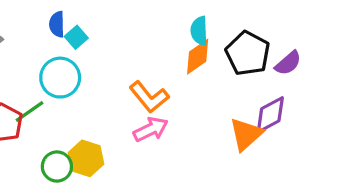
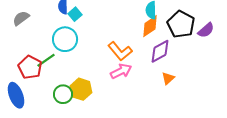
purple diamond: (270, 115) -> (160, 51), moved
orange triangle: (246, 134) -> (168, 78), moved, size x0.6

